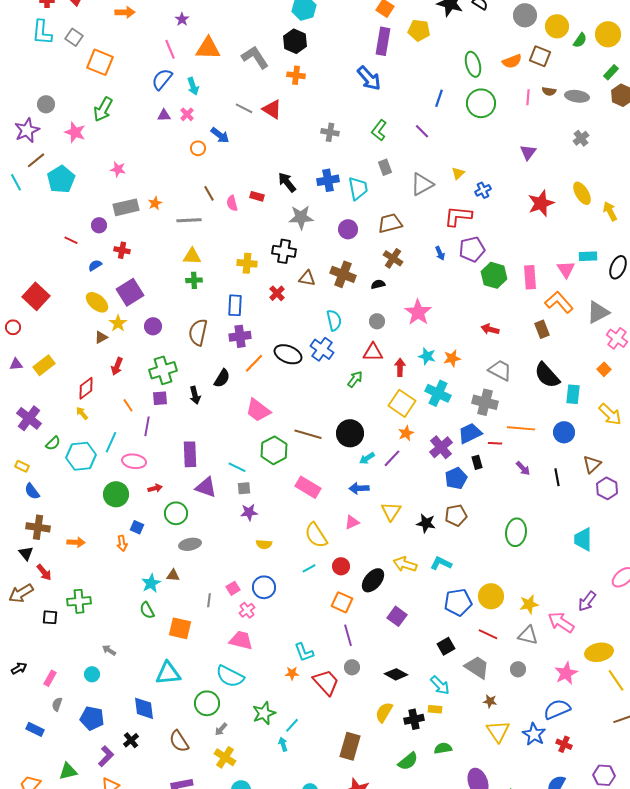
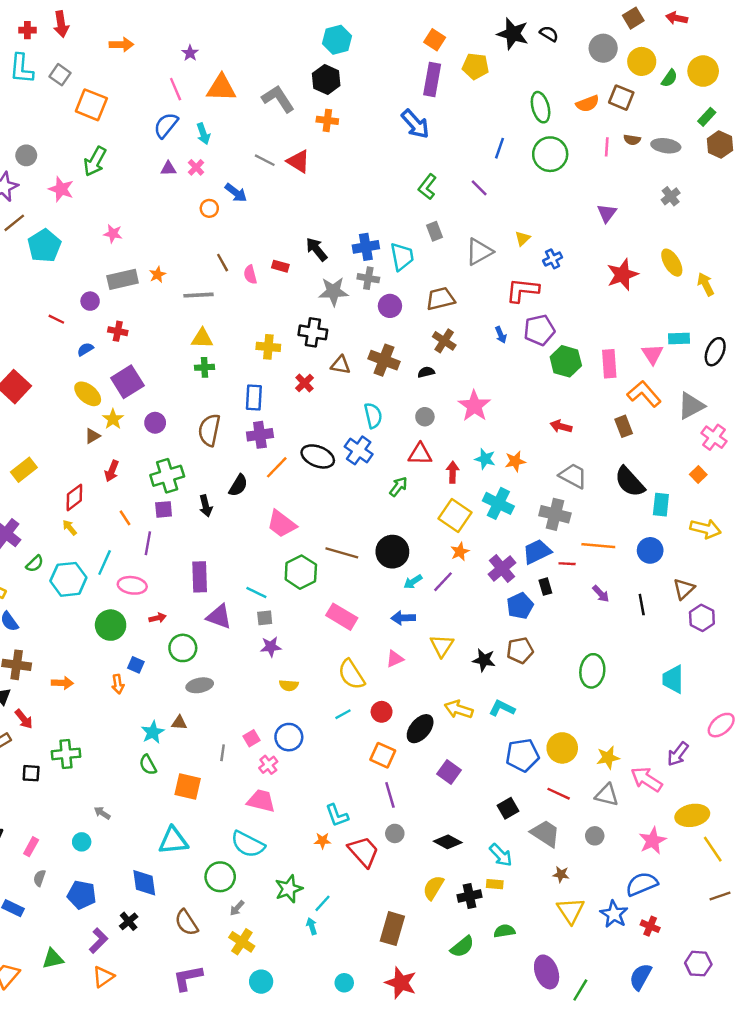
gray cross: (330, 132) -> (368, 278), moved
yellow arrow: (610, 414) -> (706, 529), turned -30

